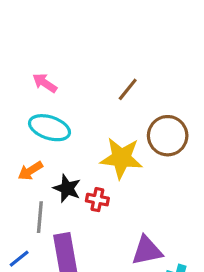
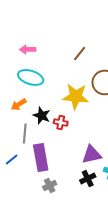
pink arrow: (45, 83) -> (28, 49), turned -35

